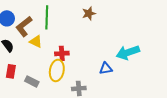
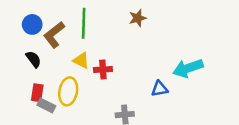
yellow triangle: (36, 41) -> (81, 60), moved
yellow ellipse: (57, 70) -> (68, 91), moved
gray rectangle: (32, 81) -> (46, 106), moved

